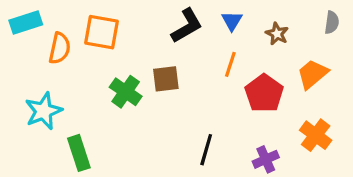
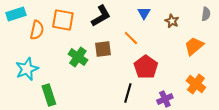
black L-shape: (187, 26) -> (101, 16), moved
orange line: (230, 64) -> (131, 38), moved, turned -63
red pentagon: (264, 93) -> (146, 67), moved

